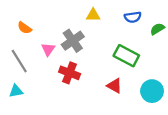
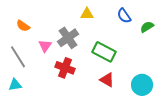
blue semicircle: (133, 17) -> (124, 16), turned 63
green rectangle: (126, 56) -> (104, 52), moved

